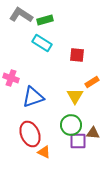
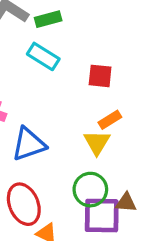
orange rectangle: (92, 82) -> (110, 120), moved
purple square: (78, 141) -> (102, 216), size x1.4

